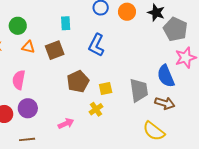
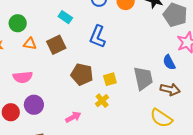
cyan rectangle: (66, 23) -> (65, 17), turned -48
blue semicircle: (166, 76) -> (169, 62), size x0.7
pink semicircle: (19, 80) -> (23, 77), turned -102
brown pentagon: (78, 82) -> (82, 74), turned -30

